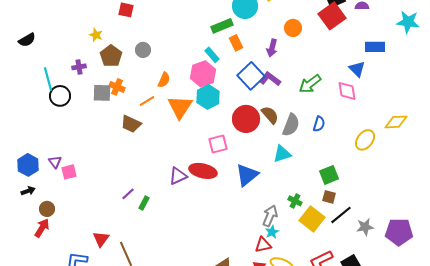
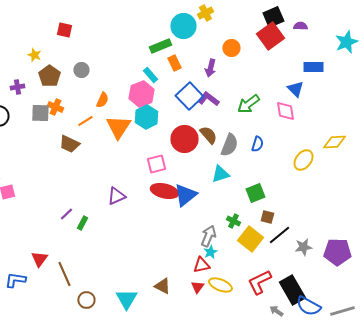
cyan star: (408, 22) -> (346, 42), turned -30
red ellipse: (203, 171) -> (164, 191), moved
green square: (329, 175) -> (255, 193), moved

